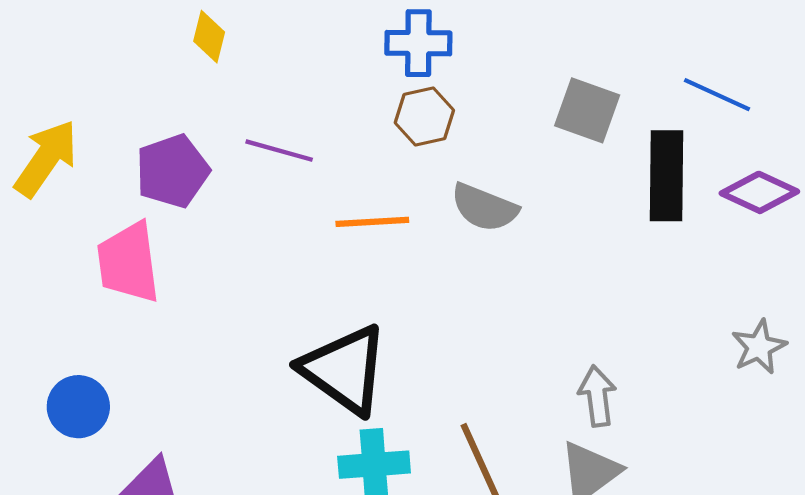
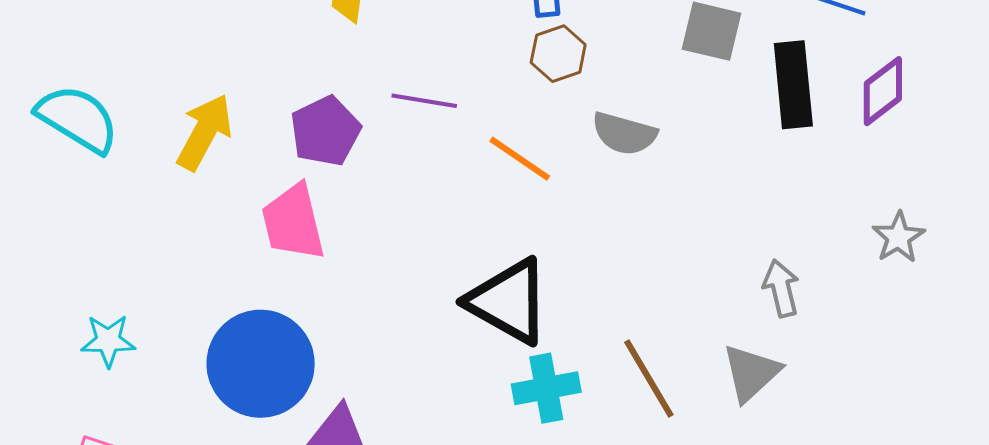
purple diamond: (759, 192) -> (883, 91), turned -56
orange line: (372, 222) -> (520, 159), turned 44
gray arrow: (597, 396) -> (781, 288), moved
blue circle: (78, 407) -> (261, 364), size x1.8

